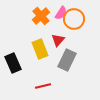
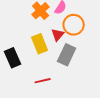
orange circle: (74, 19) -> (74, 25), moved

